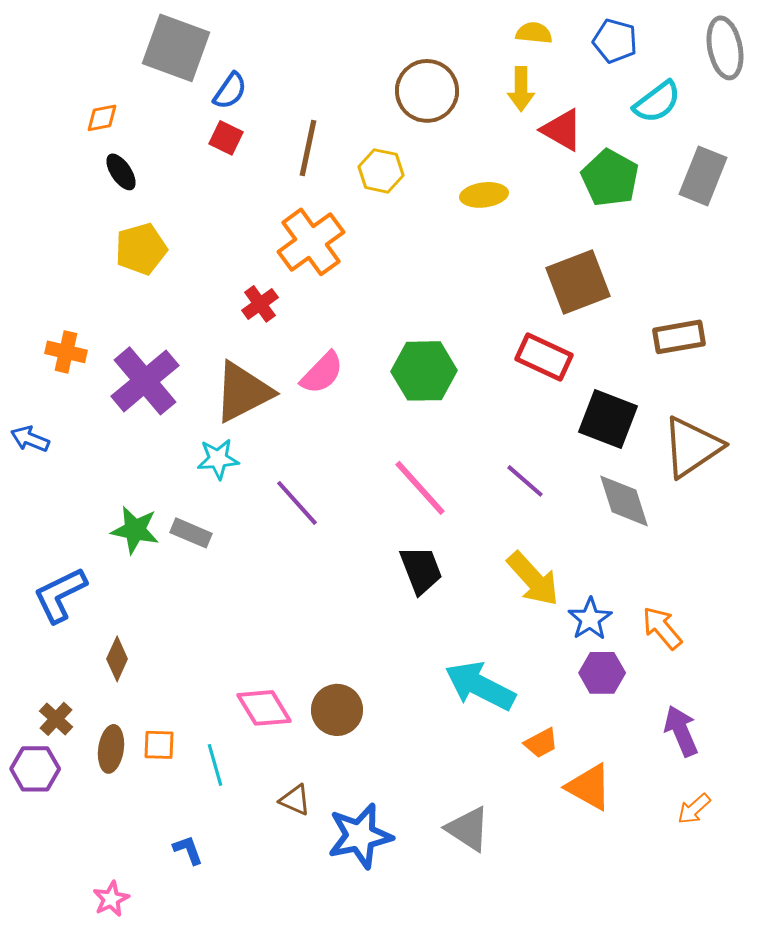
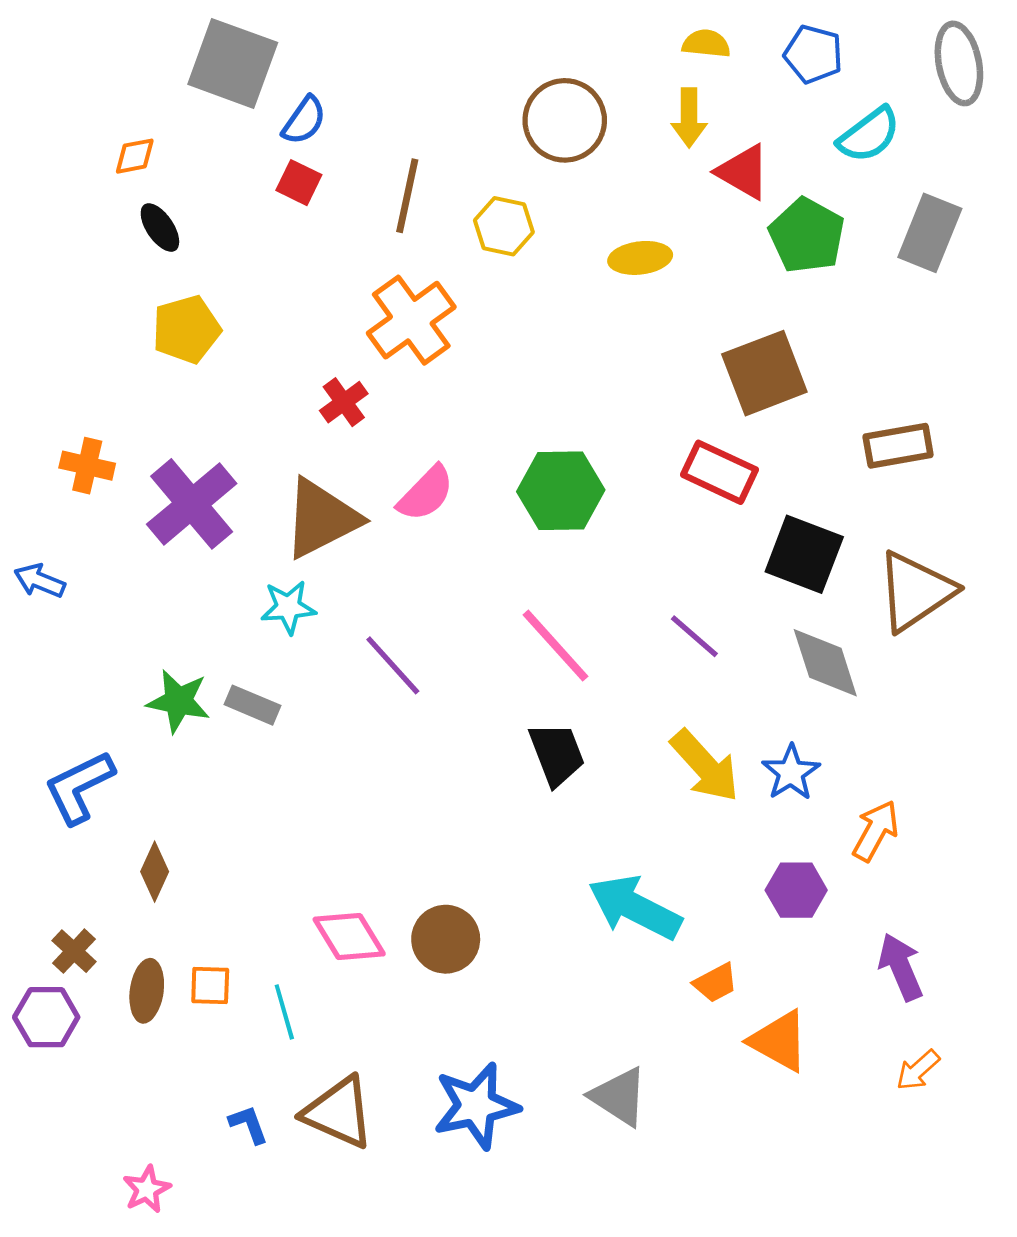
blue star: (590, 619) -> (791, 773), moved
orange arrow: (662, 628) -> (876, 831), turned 69
brown triangle: (295, 800) -> (339, 1112), moved, size x1.8

